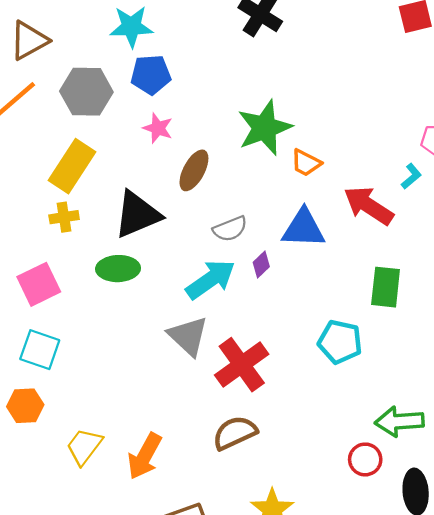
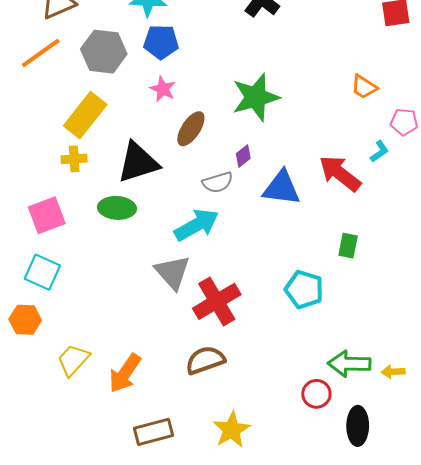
orange trapezoid: (306, 163) -> (364, 87), moved
purple diamond: (261, 265) -> (243, 156), moved
green rectangle: (386, 287) -> (348, 246), size x0.7

